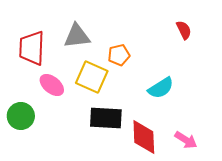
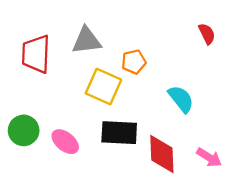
pink ellipse: (52, 85) -> (65, 142), moved
cyan semicircle: (161, 88) -> (181, 99), turned -96

